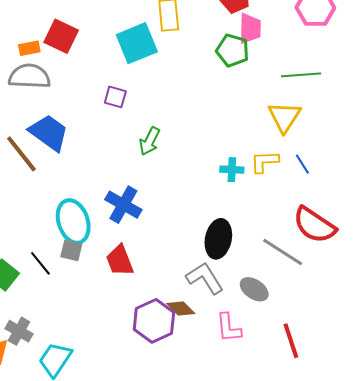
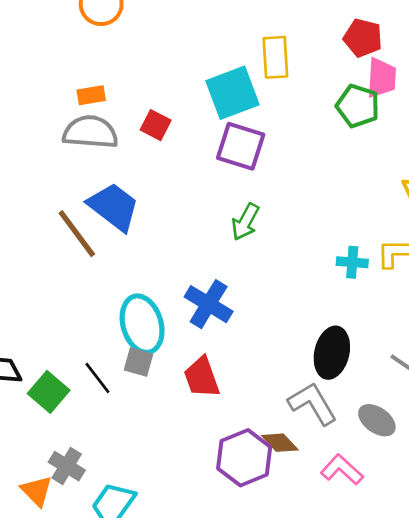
red square: (61, 36) -> (156, 125), moved, size x0.7
purple square: (115, 97) -> (241, 146), moved, size x1.6
pink L-shape: (229, 328) -> (342, 470), turned 136

